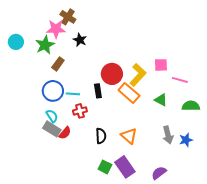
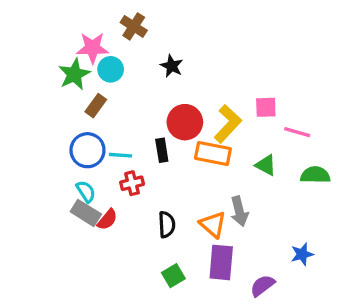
brown cross: (68, 17) -> (134, 26), moved
black star: (80, 40) -> (172, 66), moved
cyan circle: (16, 42) -> (111, 69), moved
orange rectangle: (129, 93) -> (213, 154), turned -30
gray arrow: (168, 135) -> (239, 211), moved
blue star: (186, 140) -> (302, 254), moved
green square: (105, 167) -> (173, 276), turned 32
purple rectangle: (125, 167) -> (221, 262), moved, turned 40

